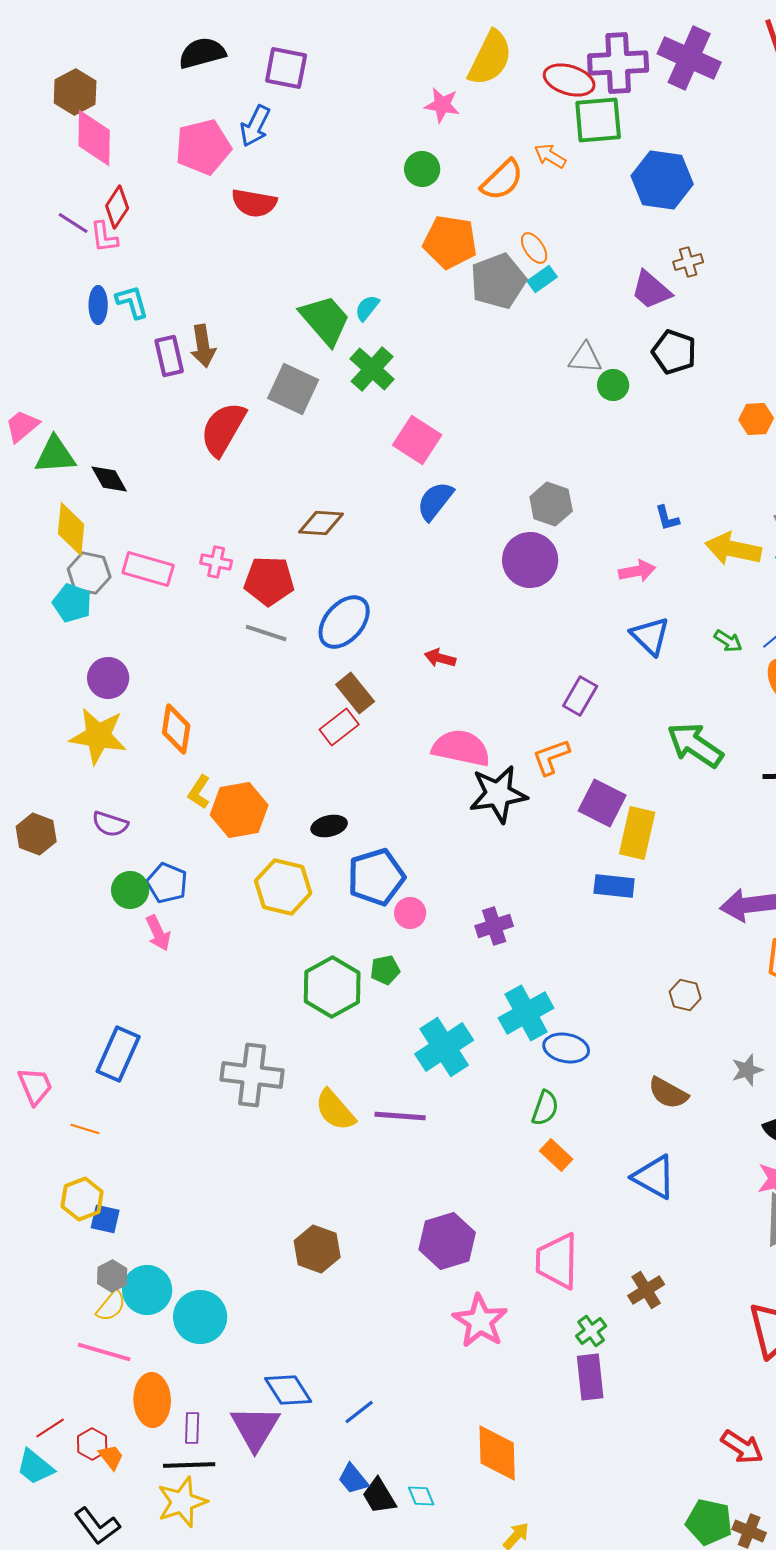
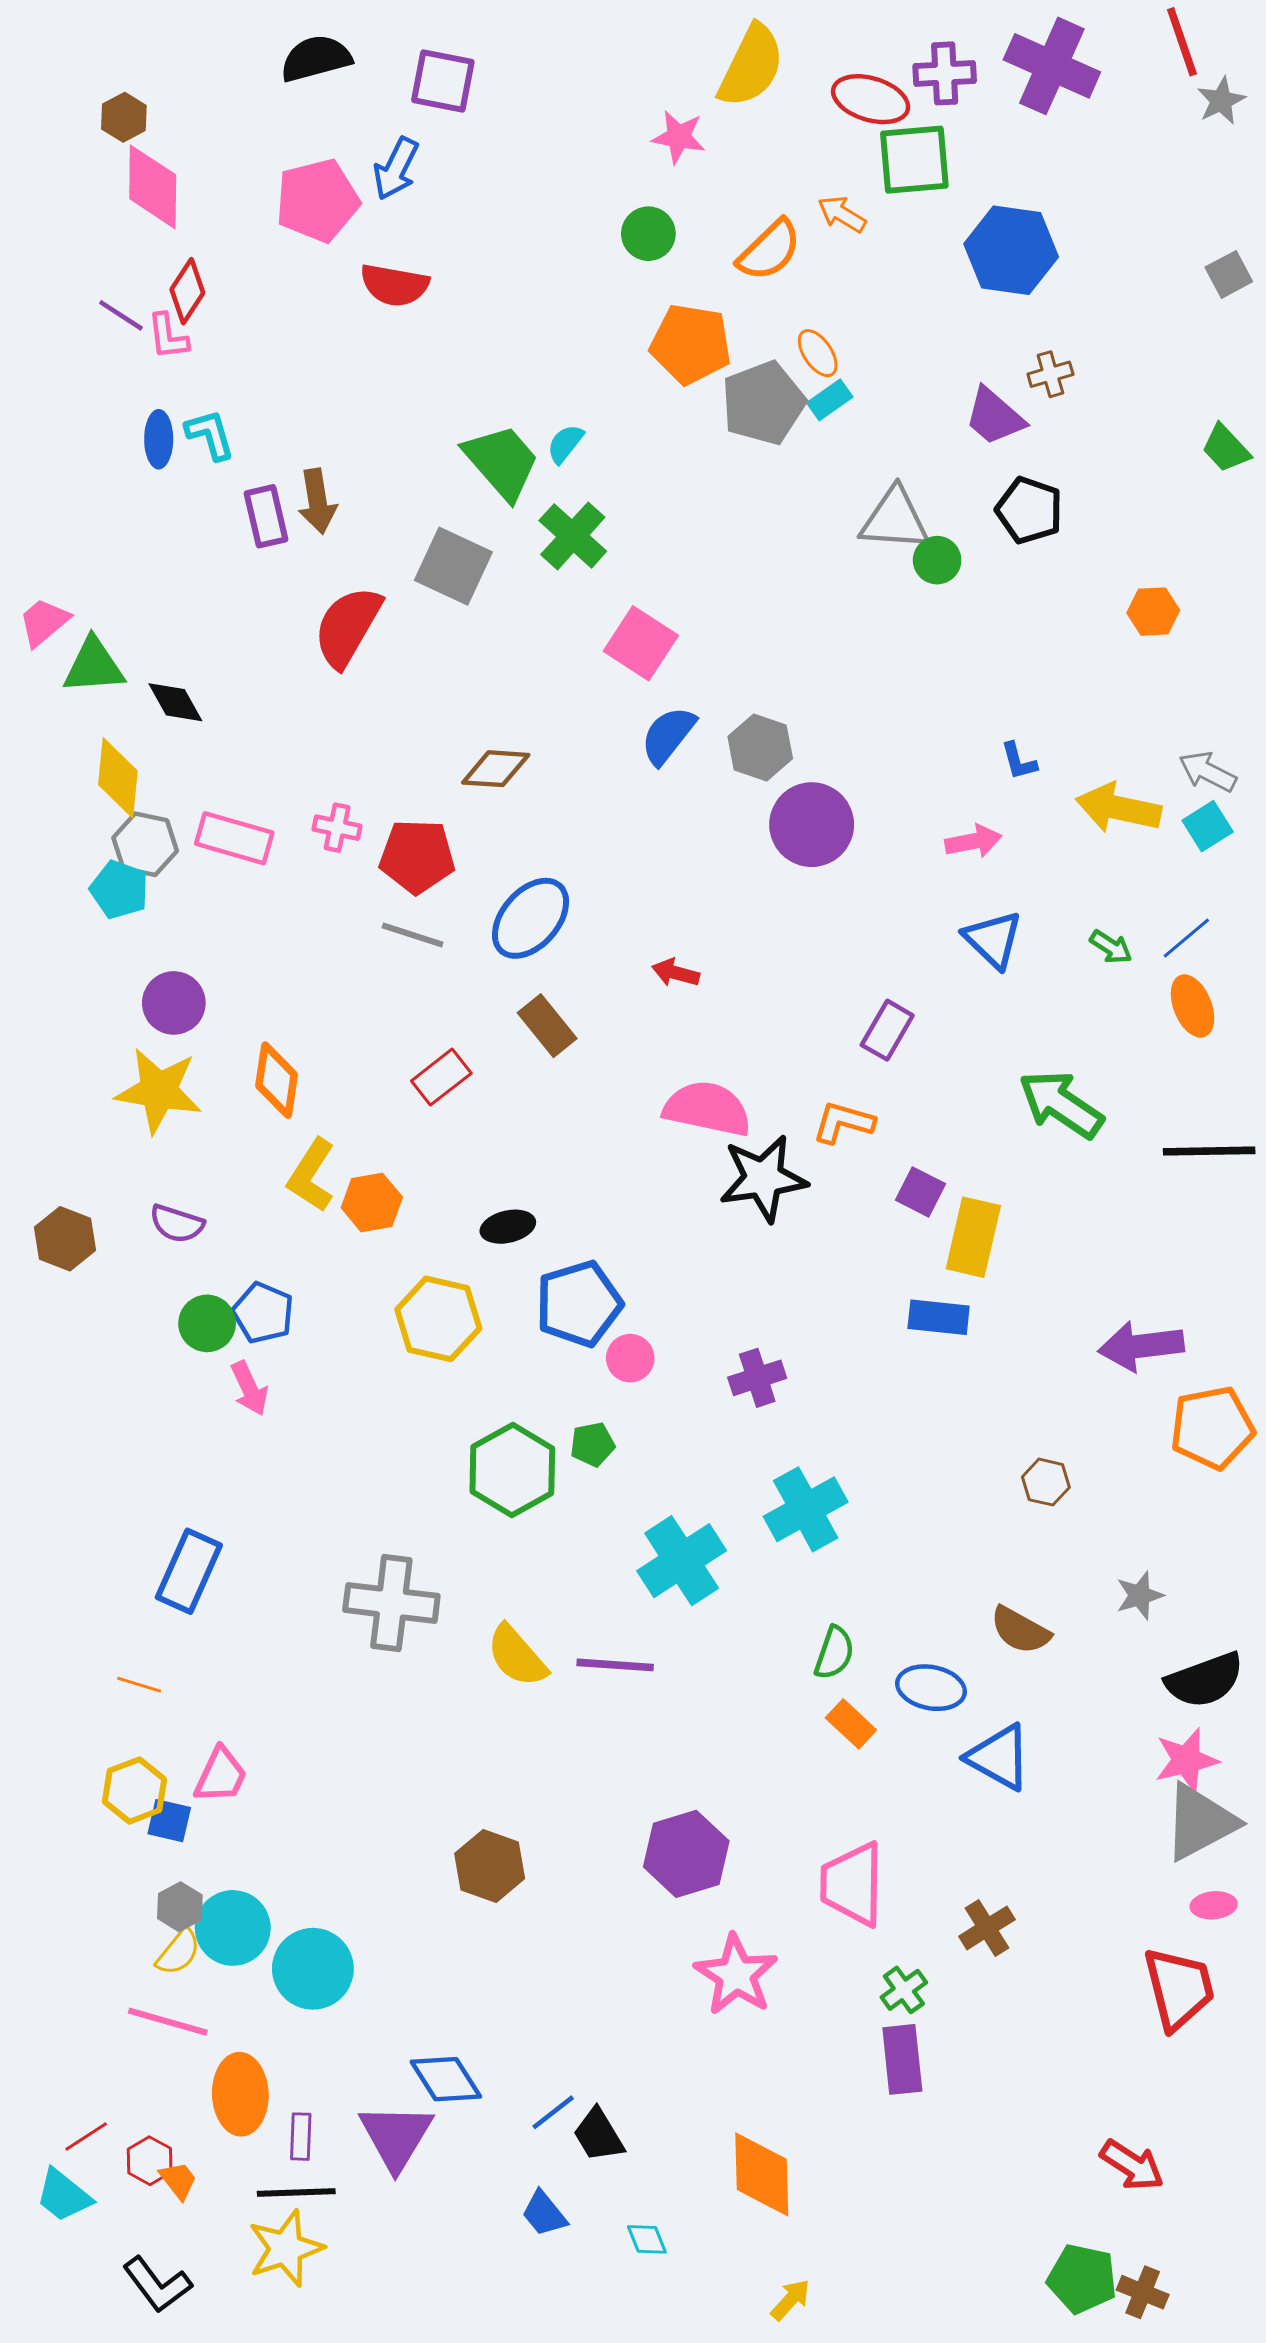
purple cross: (618, 63) -> (945, 73), size x0.7
brown hexagon: (75, 92) -> (124, 117), size x0.7
gray triangle: (585, 358) -> (895, 519), size x1.4
gray hexagon: (551, 504) -> (760, 748), moved
red rectangle: (339, 727) -> (441, 1077), moved
orange L-shape: (551, 757) -> (843, 1122), turned 36
yellow L-shape: (199, 792) -> (311, 1175), size x1.4
purple square: (602, 803) -> (920, 1192), size x0.7
orange hexagon: (239, 810) -> (372, 1202), size x0.7
blue ellipse: (566, 1048) -> (931, 1688), moved
pink trapezoid: (35, 1086) -> (221, 1775), moved, turned 48
black trapezoid: (379, 1496) -> (599, 2135), moved

